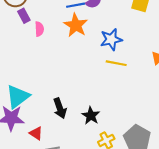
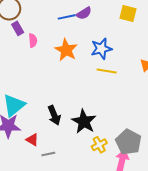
orange star: (76, 25) -> (66, 50), moved
black star: (91, 116) -> (84, 122), size x1.4

